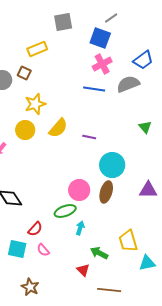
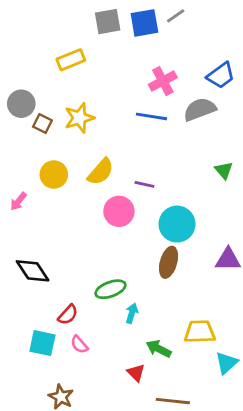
blue square: (100, 38) -> (144, 23), moved, turned -30
brown square: (24, 73) -> (42, 124), moved
yellow star: (35, 104) -> (79, 118), moved
pink circle: (79, 190) -> (119, 211), moved
yellow trapezoid: (128, 241) -> (200, 332), turned 105
cyan triangle: (147, 263) -> (227, 363), turned -30

